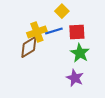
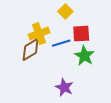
blue line: (54, 31) -> (61, 43), moved
purple star: (75, 78) -> (64, 87), moved

